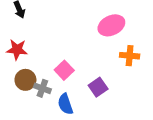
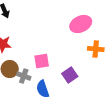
pink square: (64, 70) -> (42, 61), turned 35

